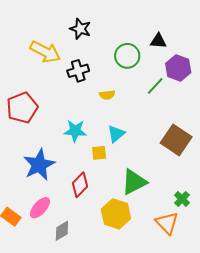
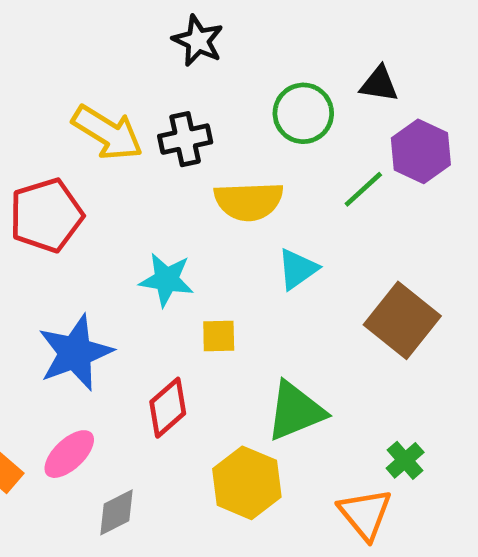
yellow arrow: (45, 52) -> (107, 133), moved
yellow semicircle: (107, 95) -> (249, 201), size x1.8
cyan triangle: (116, 134) -> (298, 269), moved

